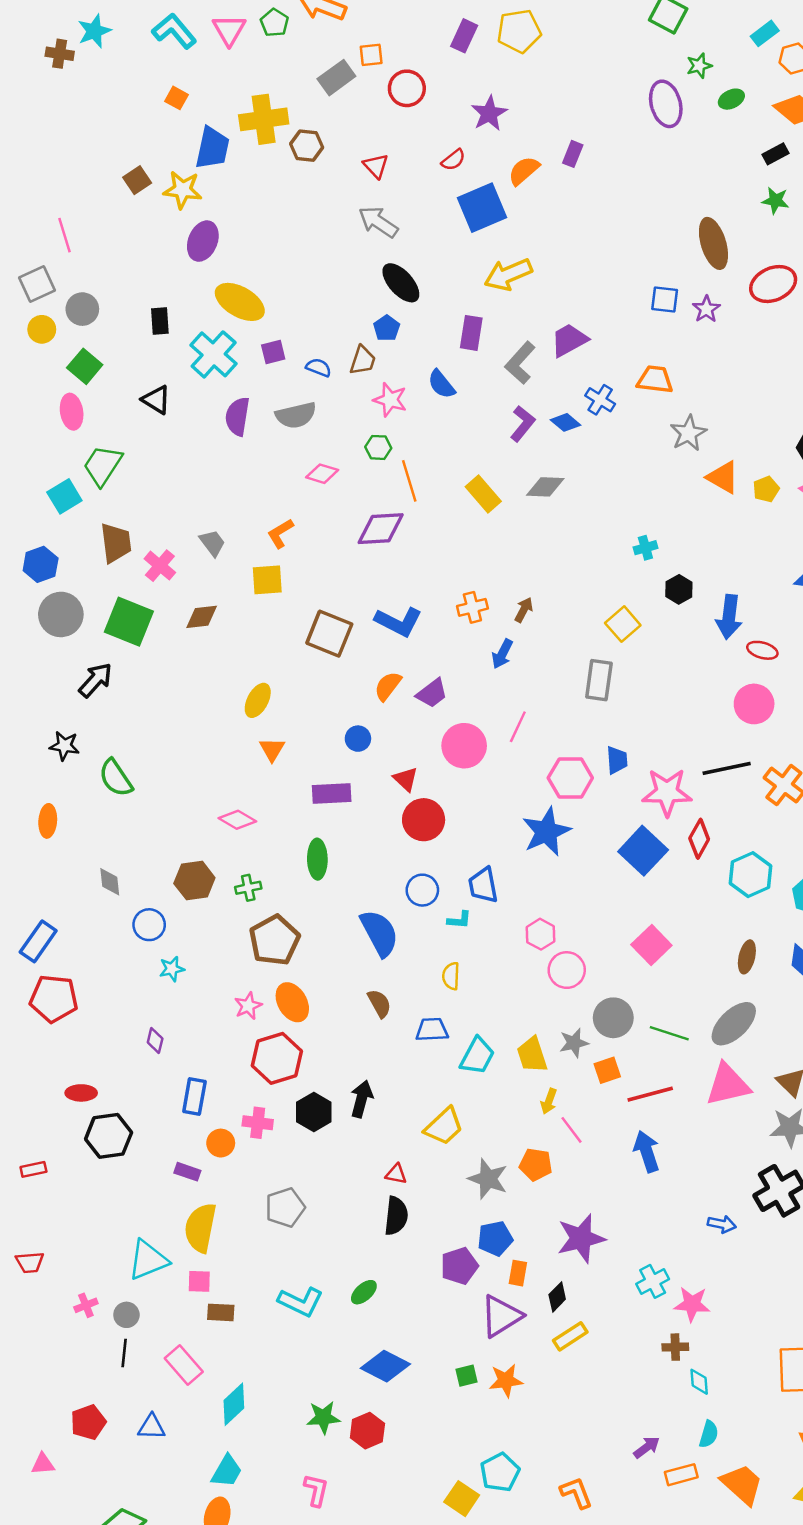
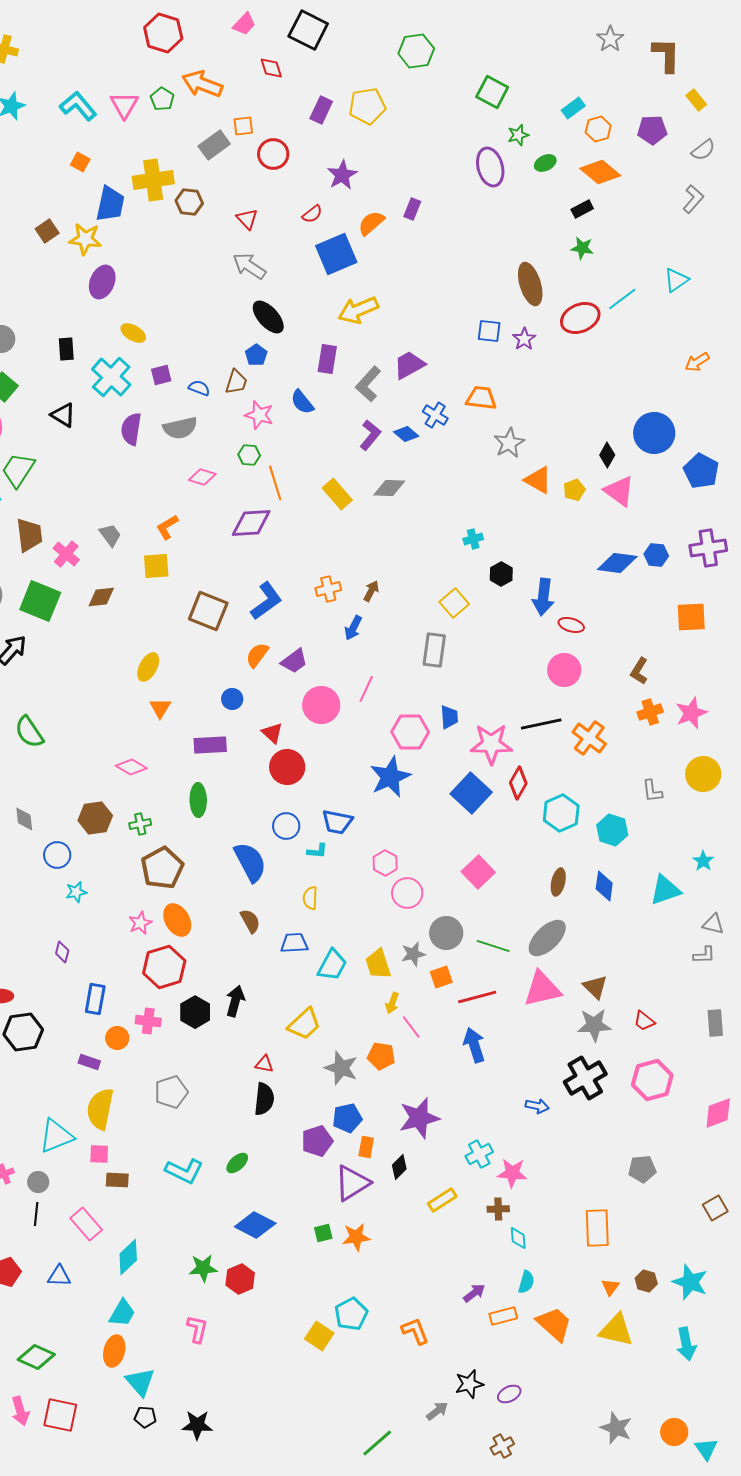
yellow ellipse: (240, 302) -> (133, 333), size x0.6
blue L-shape: (398, 622) -> (266, 601), turned -63
blue trapezoid: (483, 885) -> (337, 822), turned -68
yellow rectangle: (570, 1336) -> (442, 1200), moved

